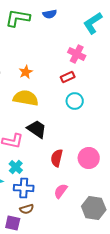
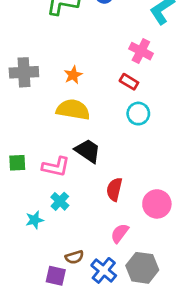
red rectangle: (68, 77) -> (129, 82), turned 56
pink circle: (89, 158) -> (157, 204), moved
blue cross: (24, 188) -> (104, 270), moved, turned 36
gray hexagon: (94, 208) -> (142, 268), moved

